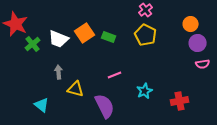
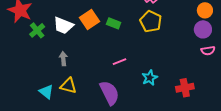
orange circle: (191, 24) -> (205, 10), moved
yellow triangle: (76, 89) -> (68, 86), moved

